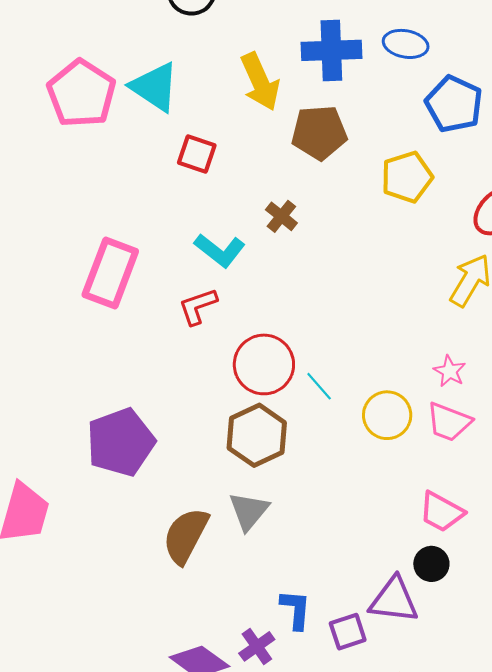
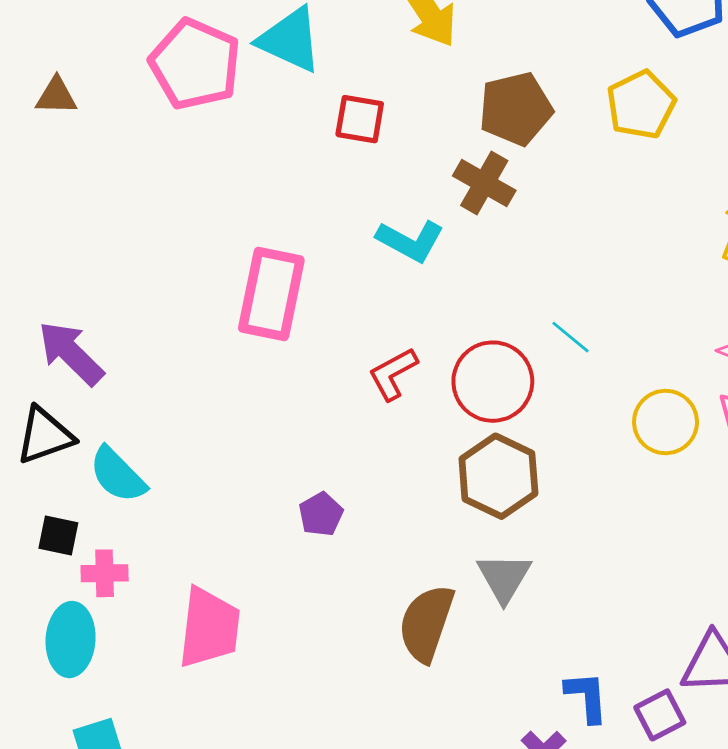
brown pentagon: (319, 133) -> (516, 109), moved
brown cross: (281, 216) -> (484, 183), size x1.4
red L-shape: (198, 306) -> (393, 374), moved
cyan line: (319, 386) -> (571, 337), moved
purple pentagon: (121, 442) -> (321, 514), size x0.5

